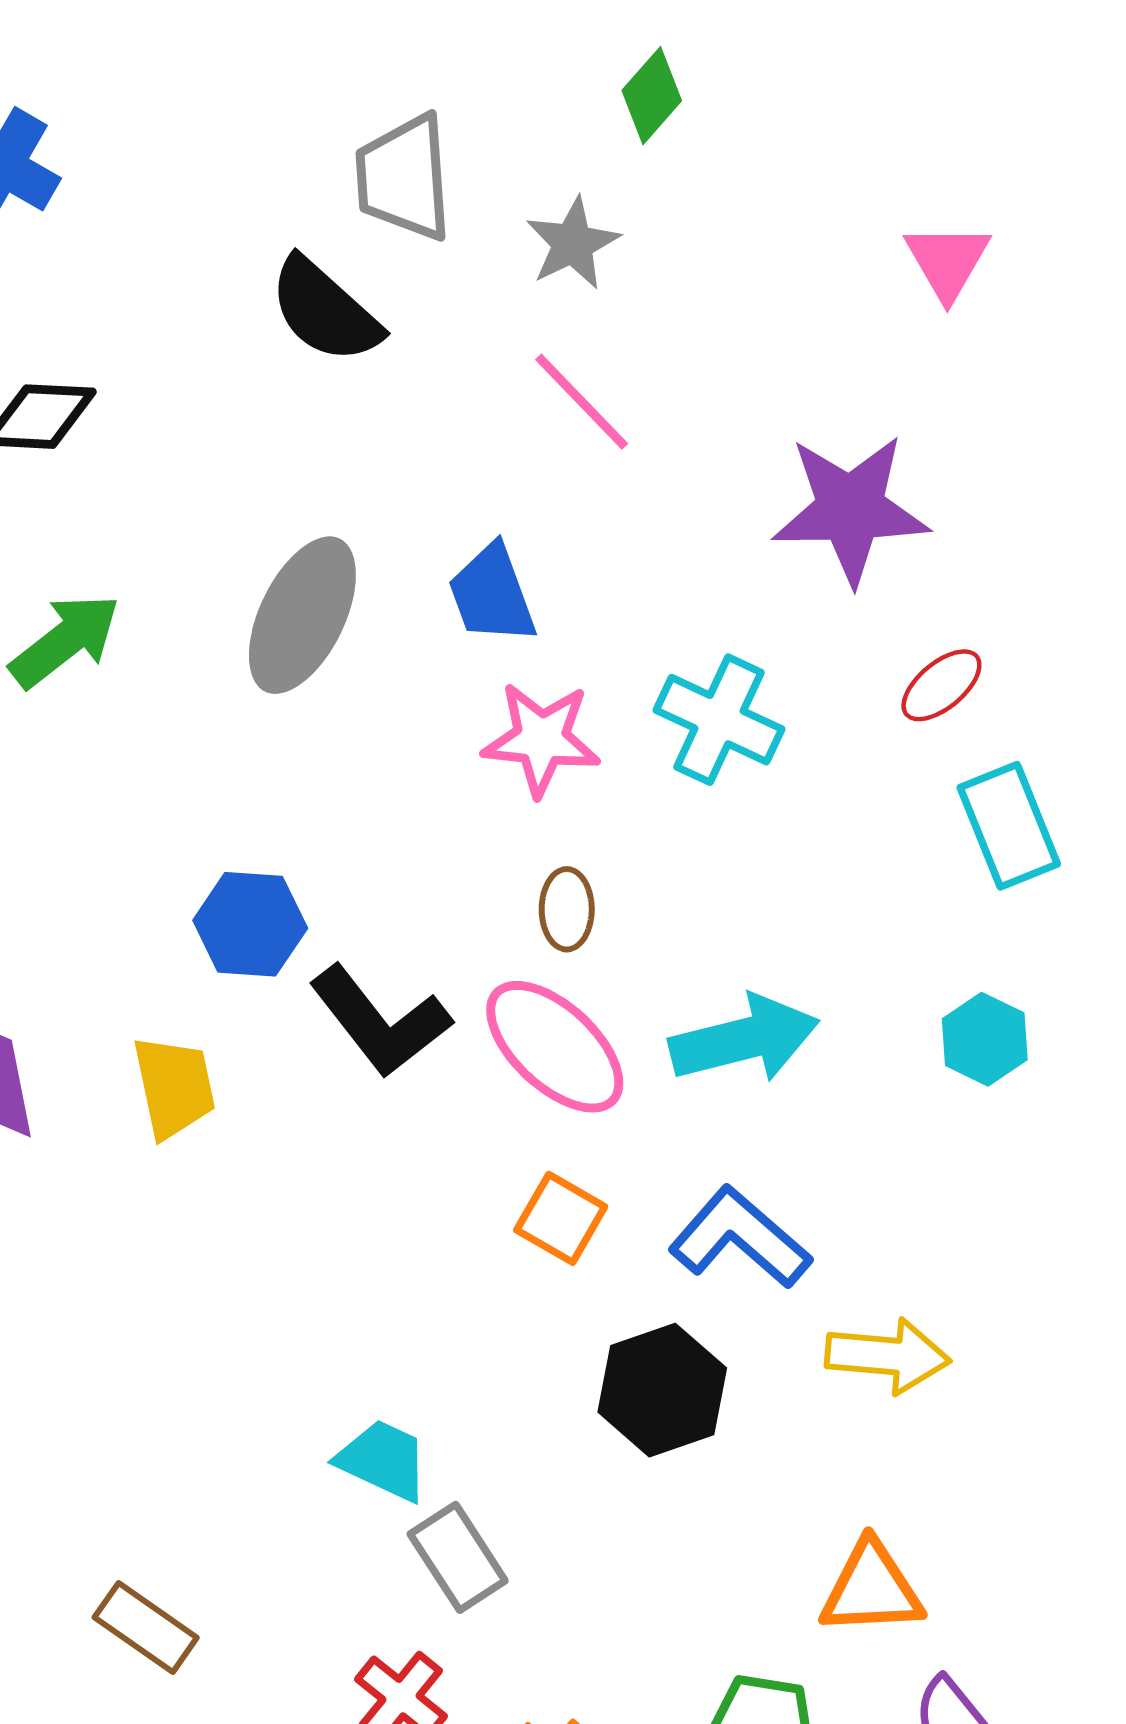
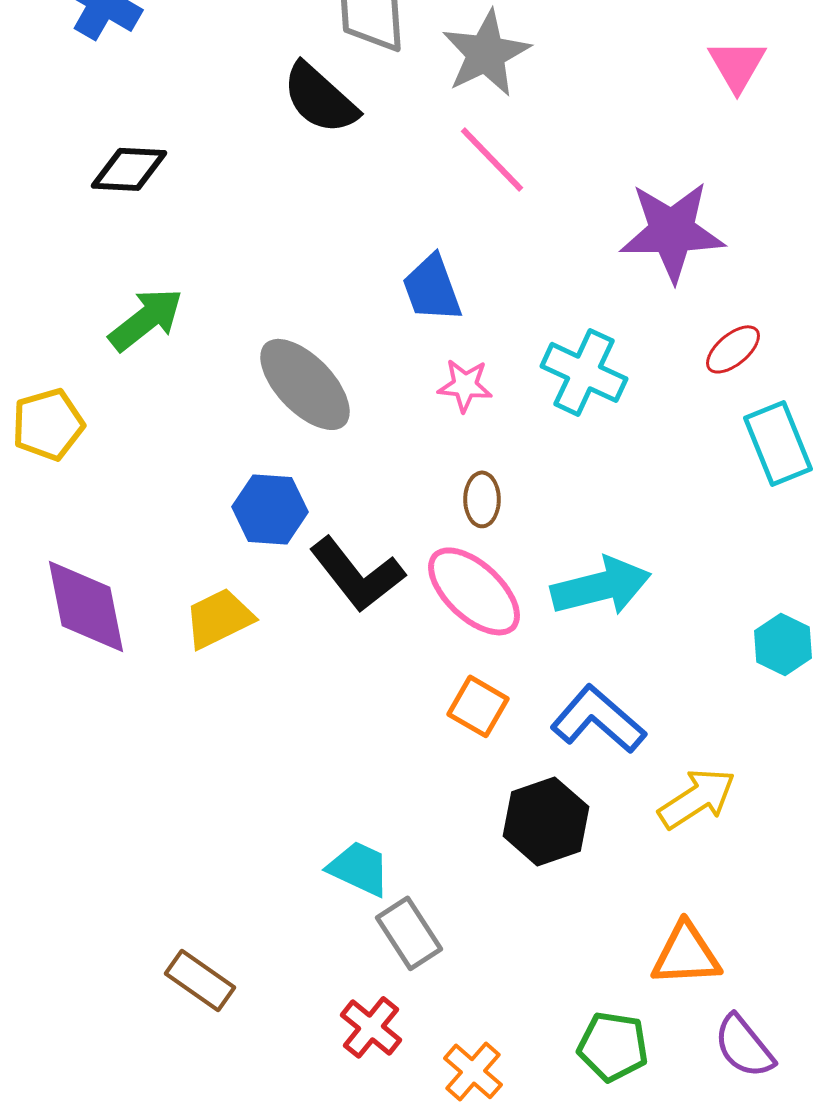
gray star: (573, 243) -> (486, 53), size x1.4
gray ellipse: (302, 615) -> (305, 384), moved, turned -70
pink star: (541, 739) -> (465, 385), size x0.7
cyan hexagon: (985, 1039) -> (783, 644), moved
yellow trapezoid: (174, 1087) -> (219, 618), turned -104
yellow arrow: (888, 1356) -> (697, 798), turned -38

